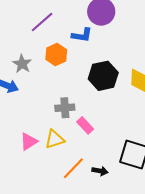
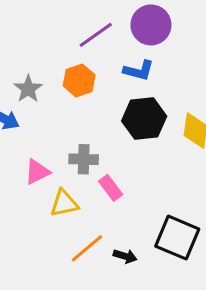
purple line: (42, 22) -> (96, 35), moved
blue L-shape: (82, 35) -> (139, 70), moved
pink triangle: (29, 142) -> (37, 172), moved

